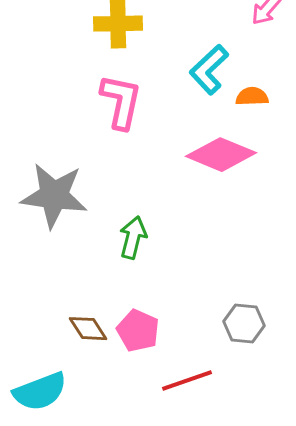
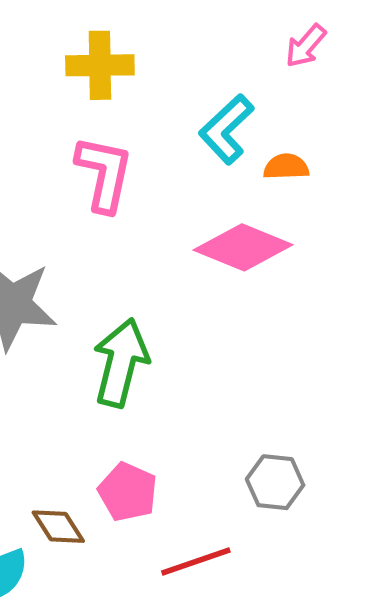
green arrow: (133, 238) -> (121, 363), size x1.5
brown diamond: (88, 329) -> (58, 527), moved

